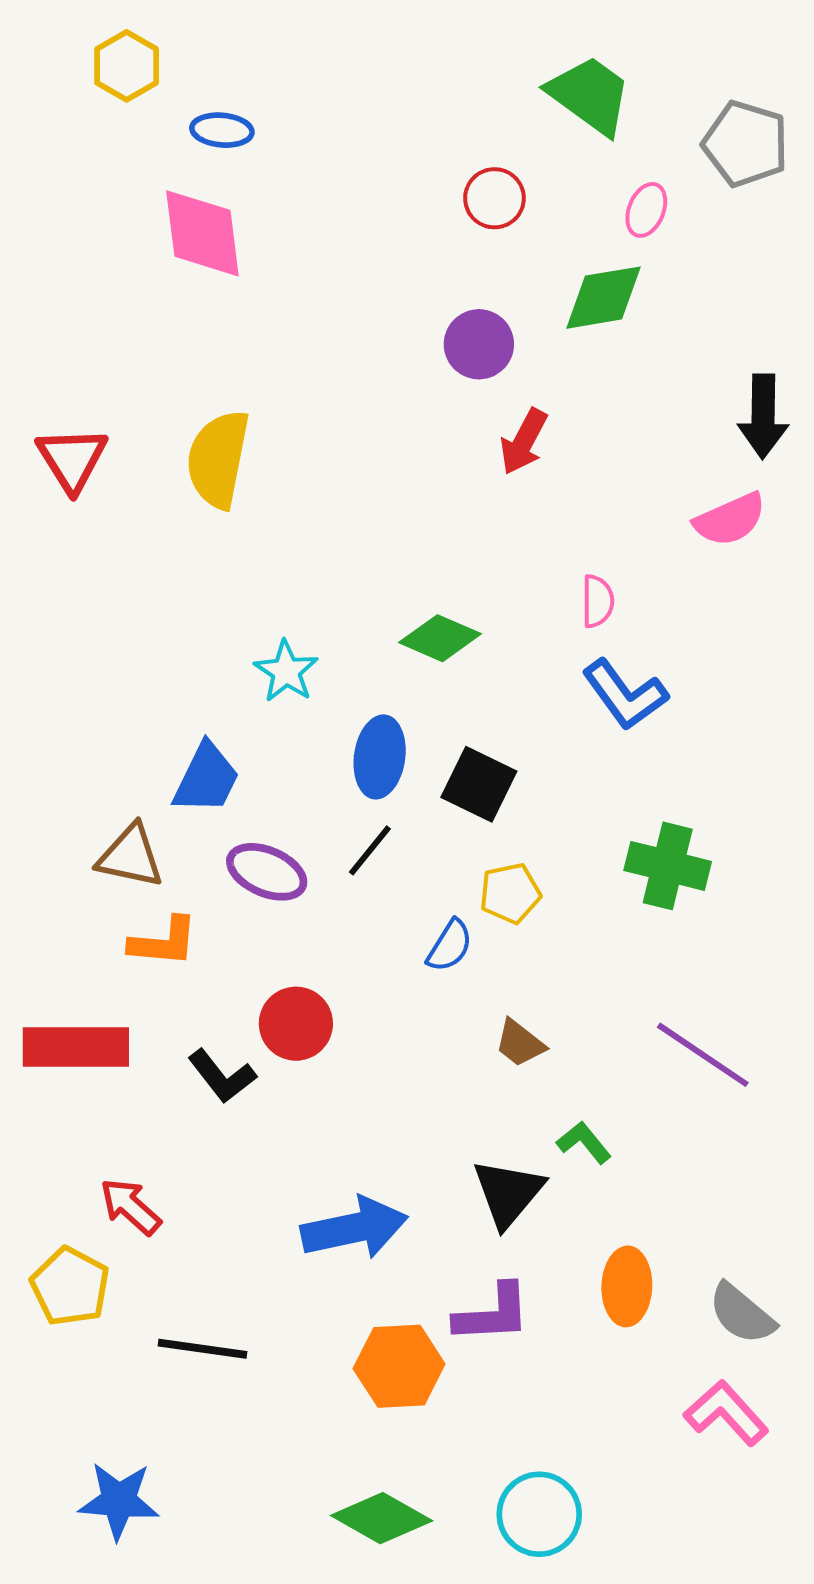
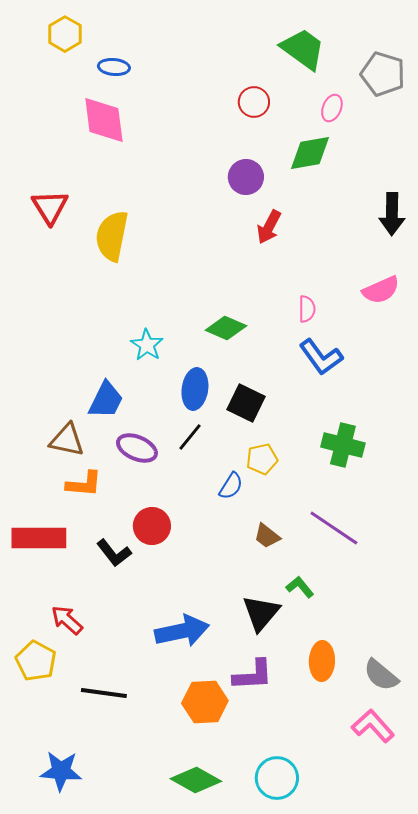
red triangle: (72, 459) -> (50, 207), moved
pink semicircle: (730, 519) -> (381, 290), moved
purple line: (703, 1055) -> (334, 528), moved

